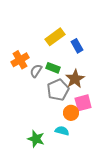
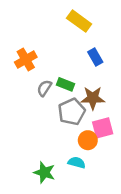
yellow rectangle: (55, 37) -> (79, 21), moved, turned 72
orange cross: (20, 60) -> (26, 60), moved
brown star: (75, 79) -> (93, 98), turned 30

